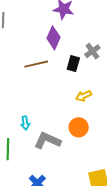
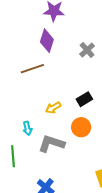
black rectangle: (73, 64) -> (84, 99), moved, turned 49
yellow arrow: (83, 96) -> (53, 108), moved

